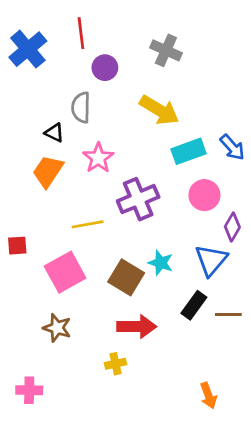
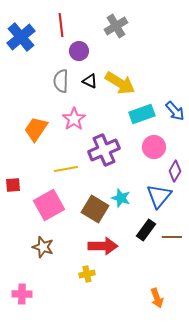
gray cross: (166, 50) -> (116, 26), moved, turned 35
black triangle: (54, 133) -> (90, 81), moved

